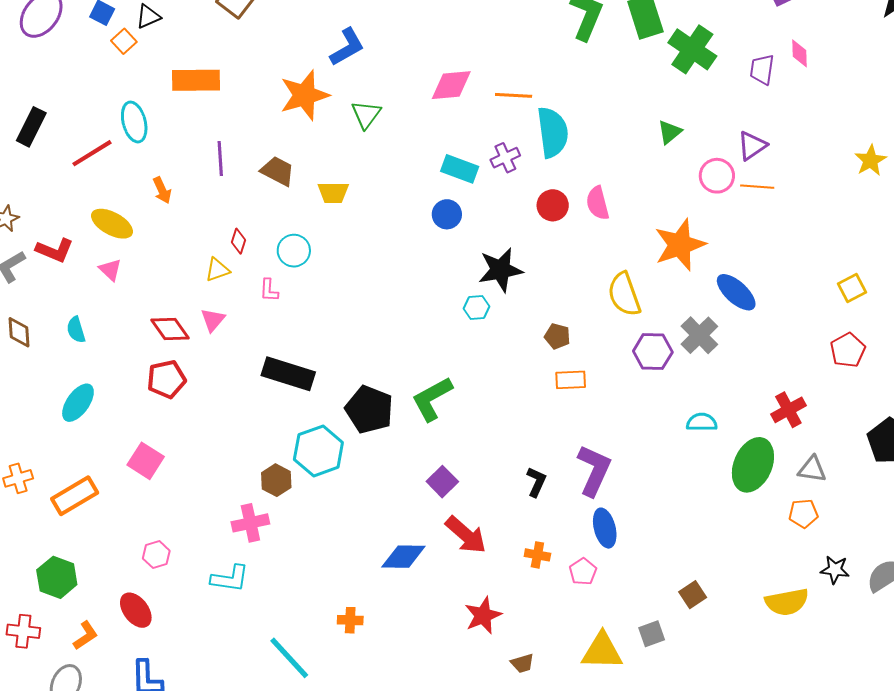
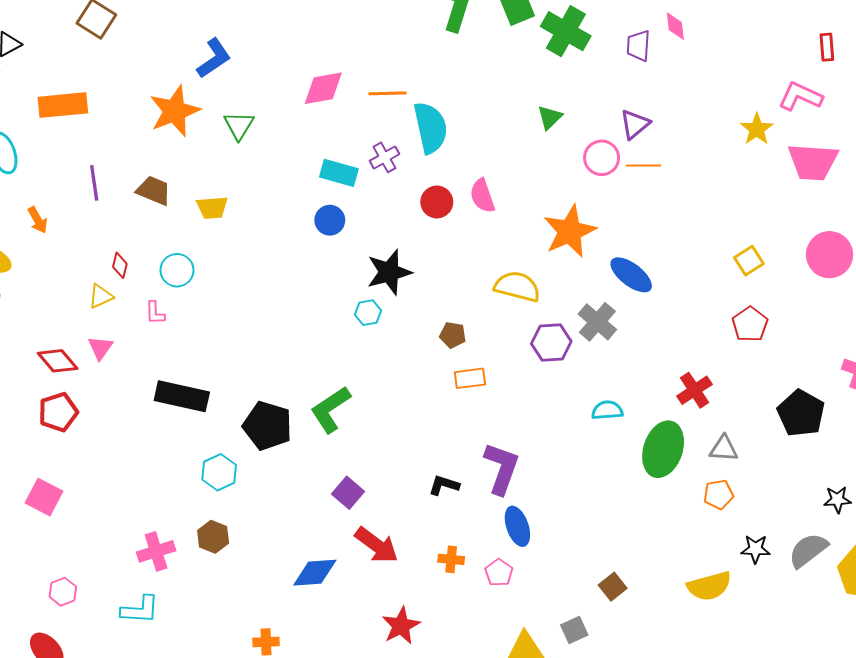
yellow semicircle: (624, 294) -> (517, 287), turned 129
cyan hexagon: (318, 451) -> (219, 472), size x0.7
brown hexagon: (276, 480) -> (213, 537), moved
black L-shape: (536, 482) -> (444, 485), turned -92

